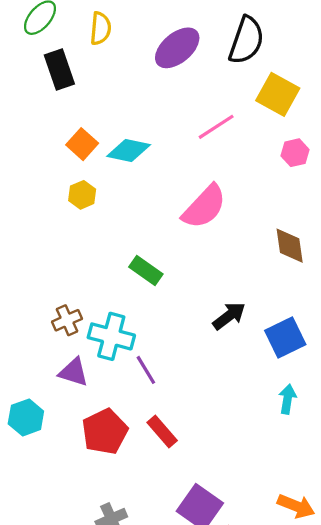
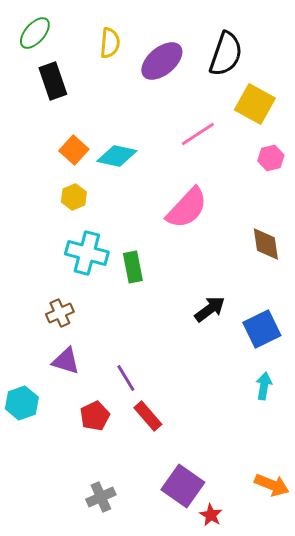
yellow semicircle: (100, 28) -> (110, 43), moved
green rectangle: (146, 270) -> (133, 267), turned 44
cyan cross: (111, 336) -> (87, 253), moved
purple line: (146, 370) -> (126, 378), moved
red pentagon: (105, 432) -> (95, 416), size x0.7

